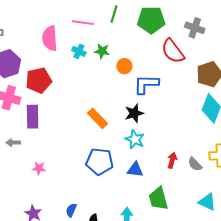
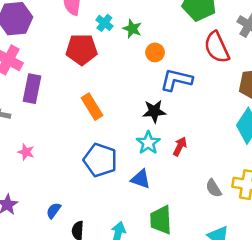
red pentagon: (39, 80) -> (82, 49), moved
orange rectangle: (98, 118) -> (92, 107), moved
red arrow: (172, 160) -> (180, 146), moved

